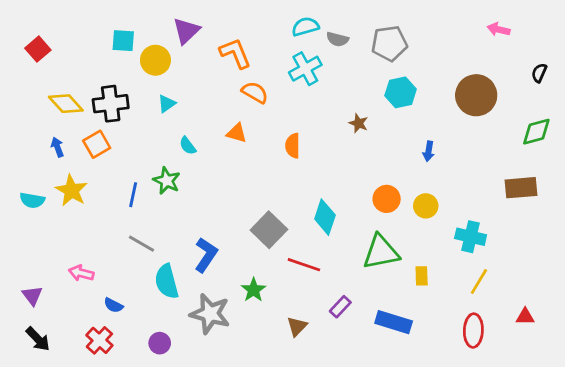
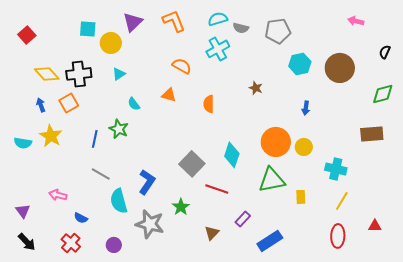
orange L-shape: (235, 53) -> (174, 21), moved
cyan hexagon: (401, 92) -> (300, 64), moved
orange circle: (387, 199) -> (276, 142), size x1.5
blue rectangle: (394, 322) -> (270, 241), moved, turned -50

